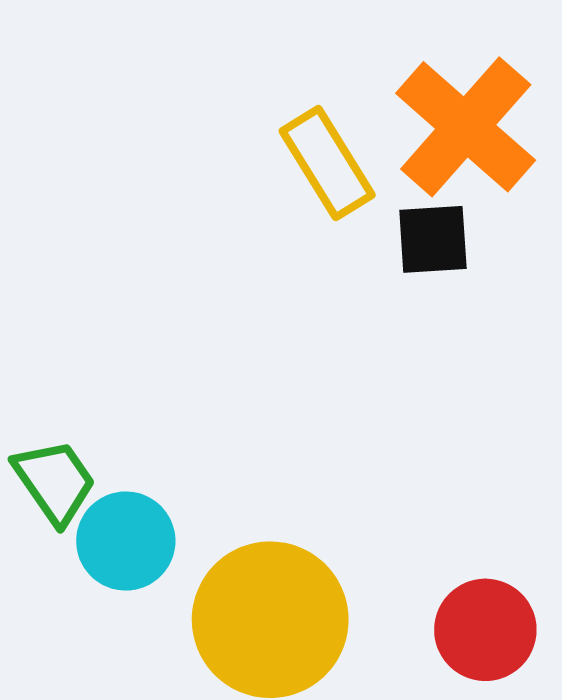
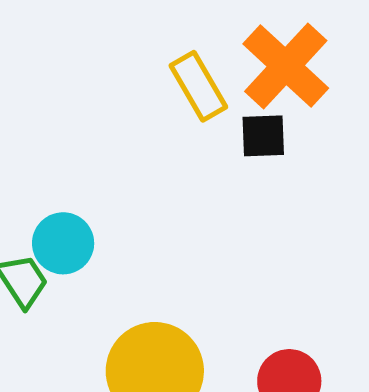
cyan circle: (126, 541) -> (63, 243), moved

